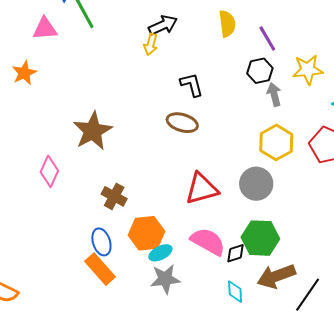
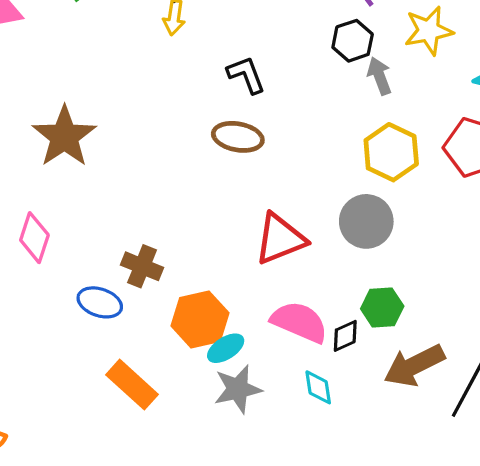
brown star: (93, 131) -> (64, 137), moved
green hexagon: (260, 238) -> (382, 307), size x0.7
blue ellipse: (101, 242) -> (100, 302), moved, turned -48
cyan diamond: (235, 292) -> (318, 387), moved

